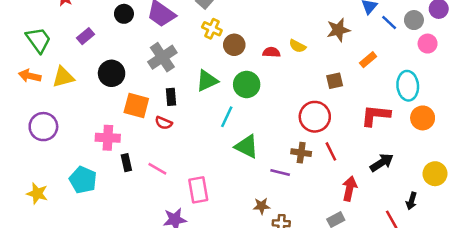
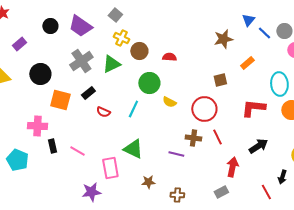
yellow semicircle: (297, 46) -> (169, 102), moved
green triangle: (207, 81) -> (111, 64), moved
black rectangle: (171, 97) -> (88, 93), turned 56
red semicircle: (164, 123) -> (103, 112), moved
green triangle: (247, 146) -> (133, 149), moved
brown star: (261, 206) -> (148, 182), moved

